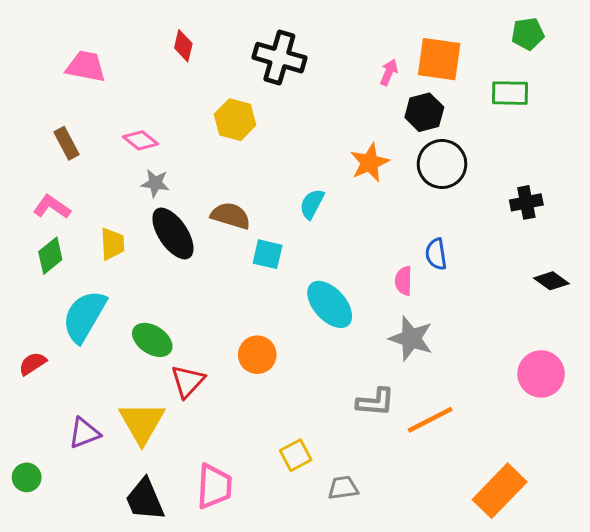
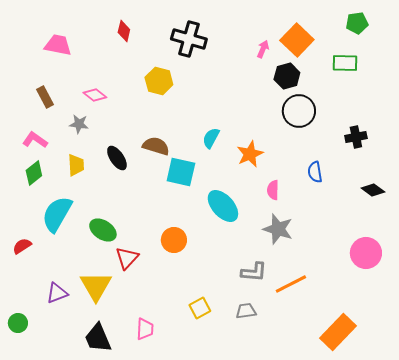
orange square: (439, 59) -> (297, 40), turned 36
orange star: (370, 163) -> (250, 154), moved
gray star: (155, 183) -> (79, 124), moved
black ellipse: (173, 233) -> (117, 158), size x0.7
cyan square: (268, 254) -> (181, 172), size x1.4
blue semicircle: (436, 254) -> (315, 172), moved
pink trapezoid: (214, 486) -> (145, 329), size x0.7
gray trapezoid: (343, 488) -> (246, 311), moved

